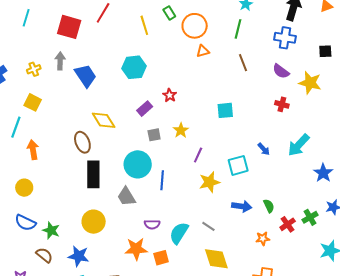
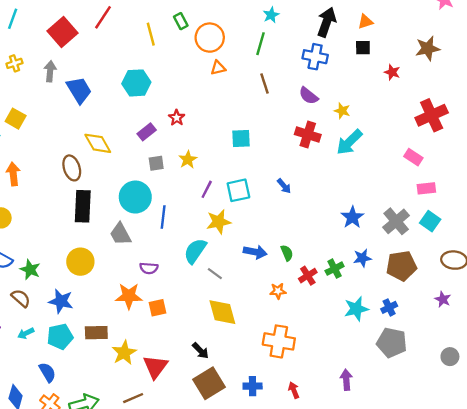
red square: (69, 27) -> (63, 32), turned 30
black square: (325, 51) -> (363, 48), moved
yellow cross: (34, 69) -> (14, 63), moved
yellow star: (310, 83) -> (342, 111), size x0.6
red cross: (282, 104) -> (308, 135), size x1.5
cyan arrow: (299, 145) -> (349, 142), moved
cyan square: (238, 165) -> (238, 190), moved
cyan semicircle: (179, 233) -> (195, 251), moved

